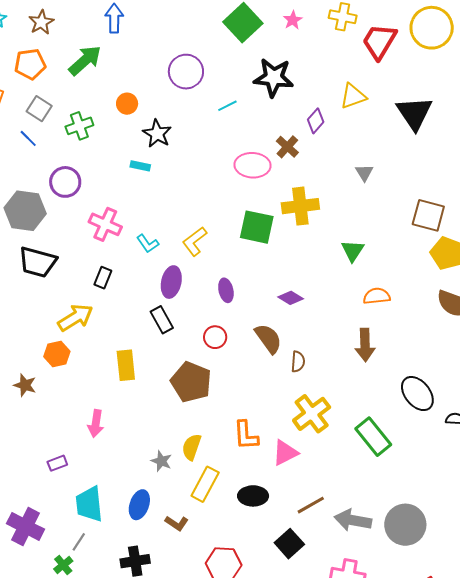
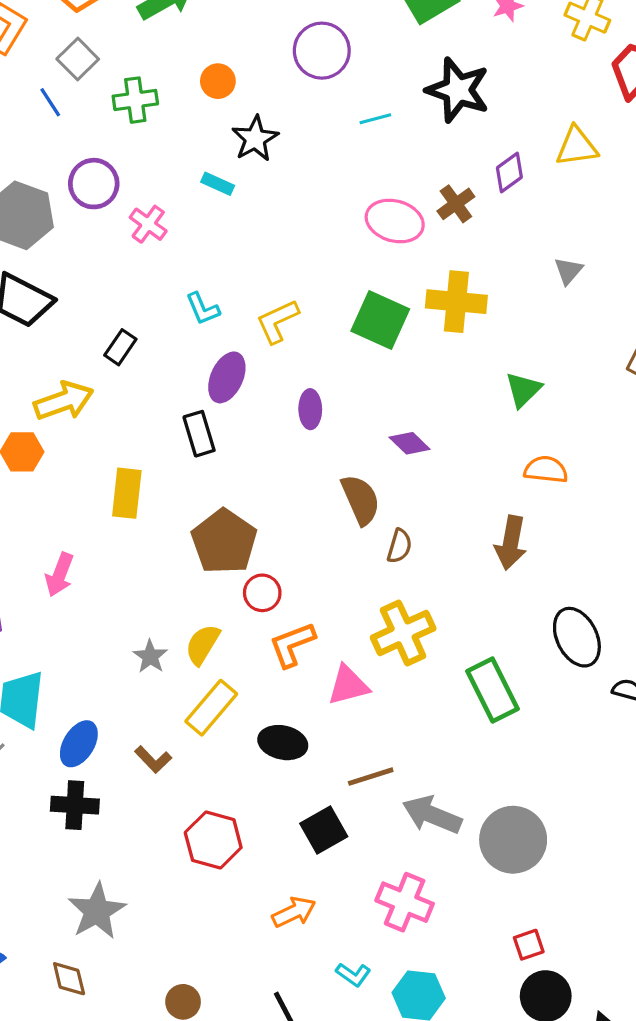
pink cross: (105, 224) -> (148, 224), moved, size x0.7
red circle: (215, 337) -> (262, 593), moved
orange L-shape: (246, 435) -> (292, 645), turned 60
blue ellipse: (139, 505) -> (79, 744), moved

